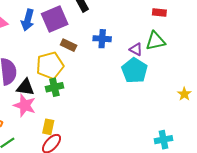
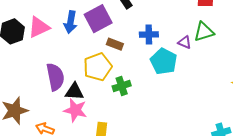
cyan pentagon: (134, 70) -> (164, 61), moved
green cross: (54, 87) -> (122, 86), moved

